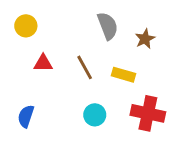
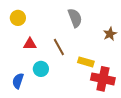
brown star: (145, 39) -> (110, 34), moved
yellow rectangle: (123, 75) -> (86, 62), moved
cyan circle: (95, 115) -> (41, 69), moved

